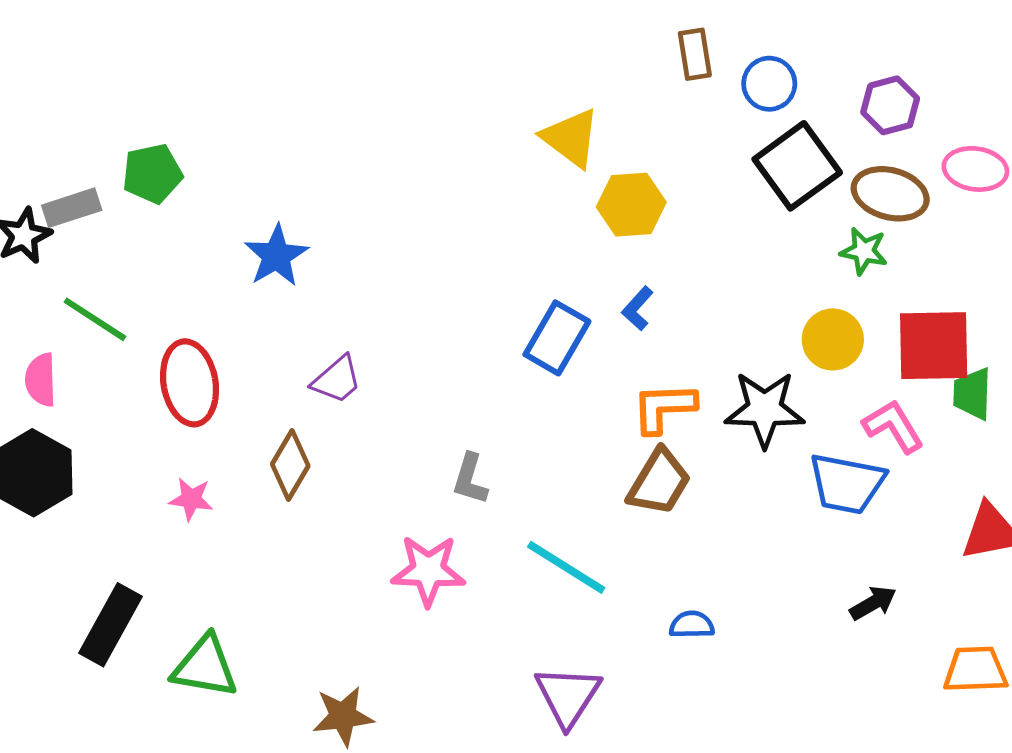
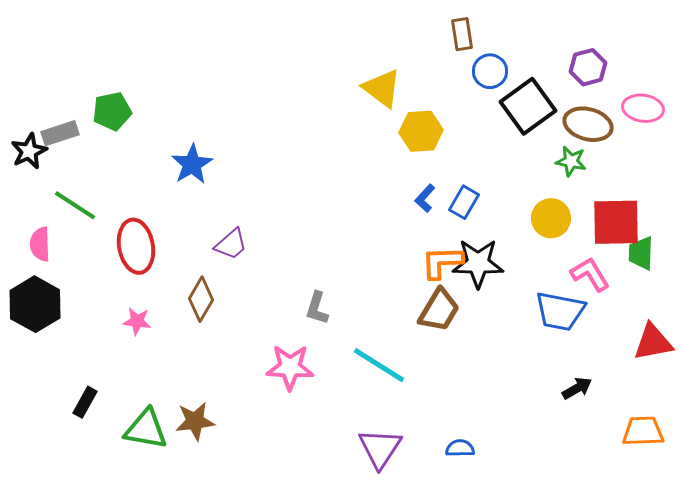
blue circle: (769, 84) -> (490, 71), moved
blue rectangle: (557, 338) -> (464, 202), moved, size x0.7
black star: (765, 409) -> (478, 263), moved
black rectangle: (110, 625) -> (85, 402), size x0.6
blue semicircle: (692, 625) -> (460, 448), moved
brown star: (343, 716) -> (195, 421), moved

